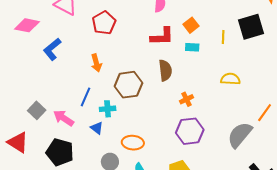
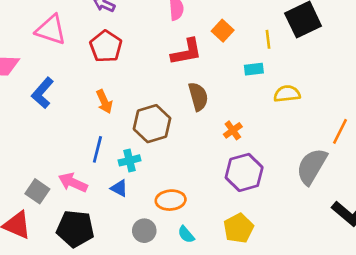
cyan rectangle: (192, 47) -> (254, 69), moved
gray square: (37, 110) -> (37, 191), moved

